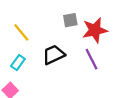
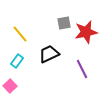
purple line: (92, 59) -> (82, 69), moved

